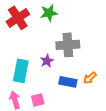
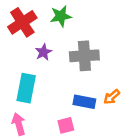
purple star: (47, 61) -> (43, 52), moved
pink square: (38, 100) -> (66, 125), moved

